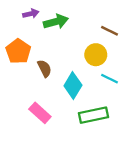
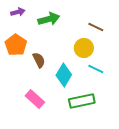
purple arrow: (31, 14) -> (18, 12), moved

